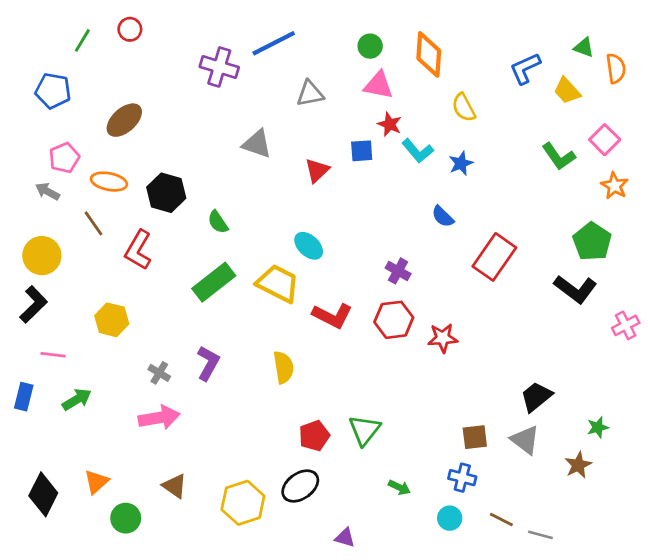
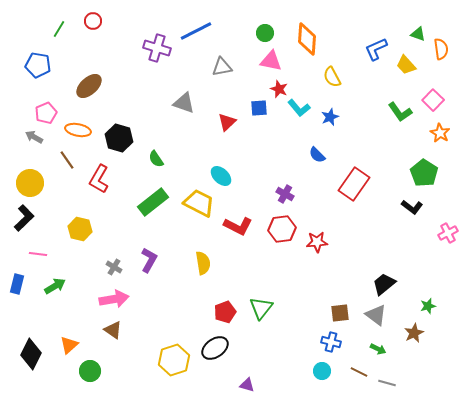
black L-shape: (575, 289) -> (412, 207), size x0.7
brown triangle: (175, 486) -> (113, 330), moved
green arrow: (399, 487) -> (378, 349), moved

